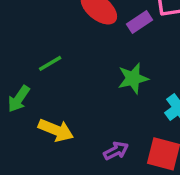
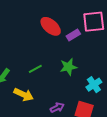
green line: (50, 63) -> (35, 69), moved

